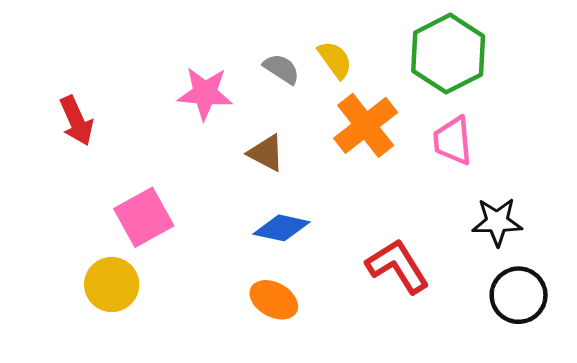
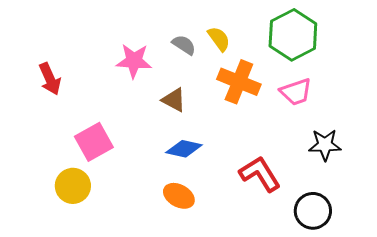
orange cross: (366, 125) -> (239, 82), turned -30
pink trapezoid: (453, 141) -> (296, 92), turned -104
black circle: (519, 295) -> (313, 211), moved

